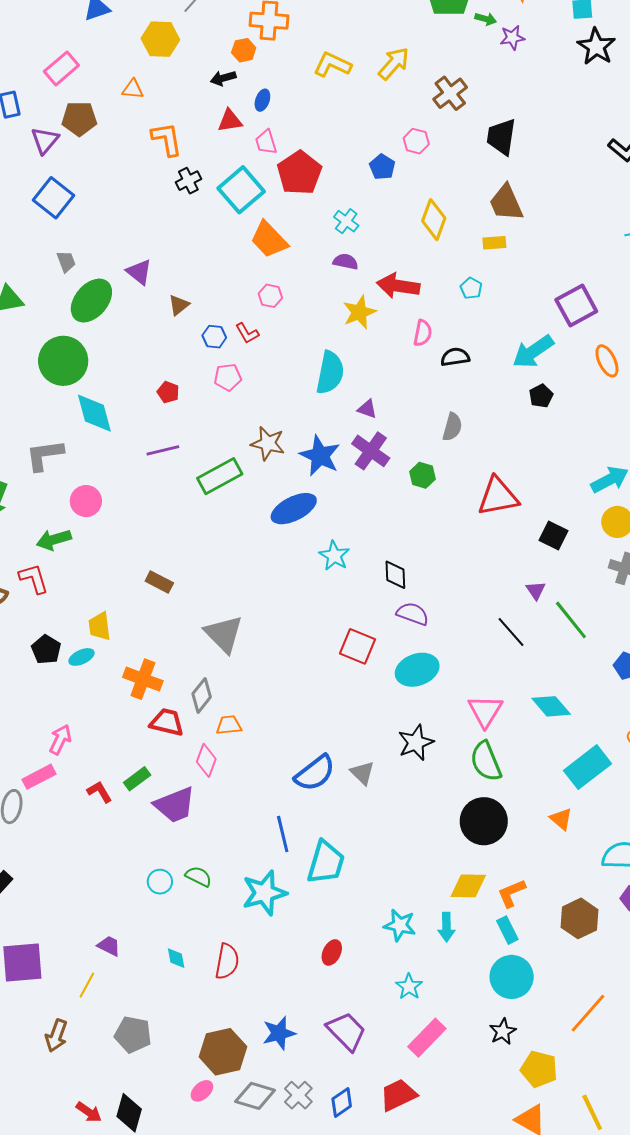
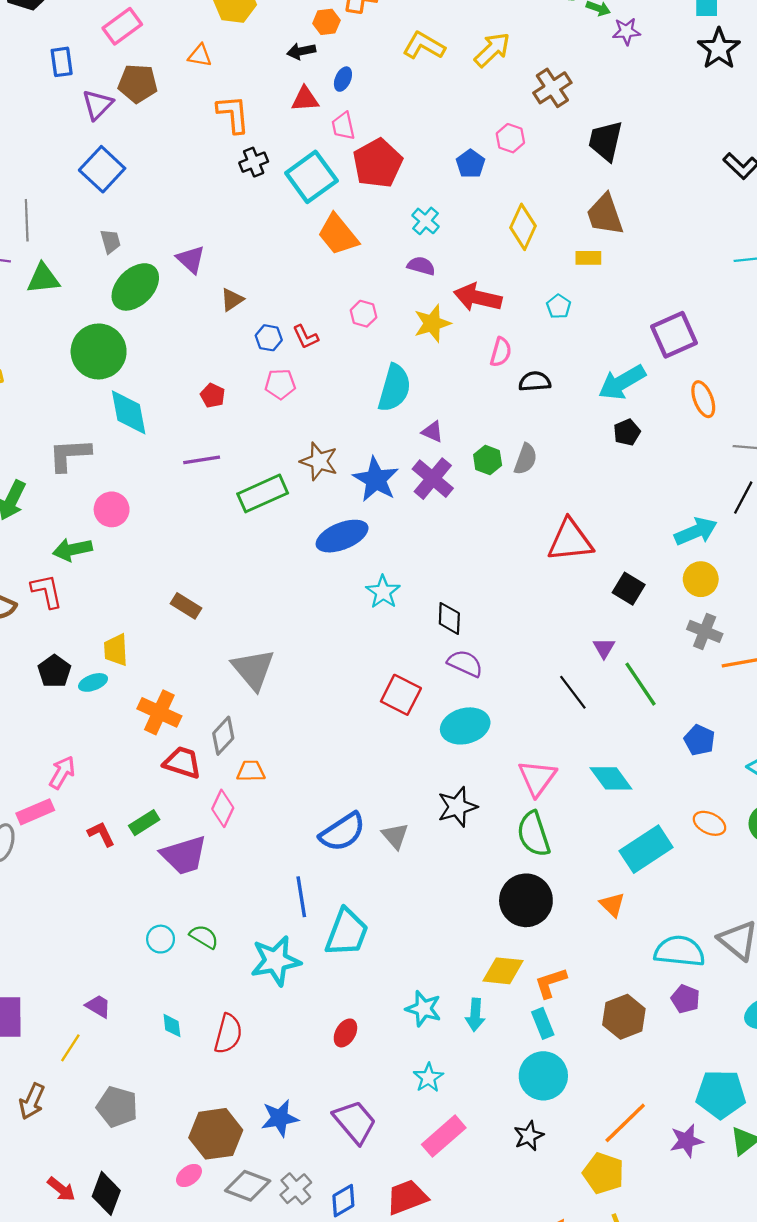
pink hexagon: (270, 296) -> (364, 314), moved
green hexagon: (422, 475) -> (488, 460), moved
yellow pentagon: (539, 1069) -> (603, 1173), moved

